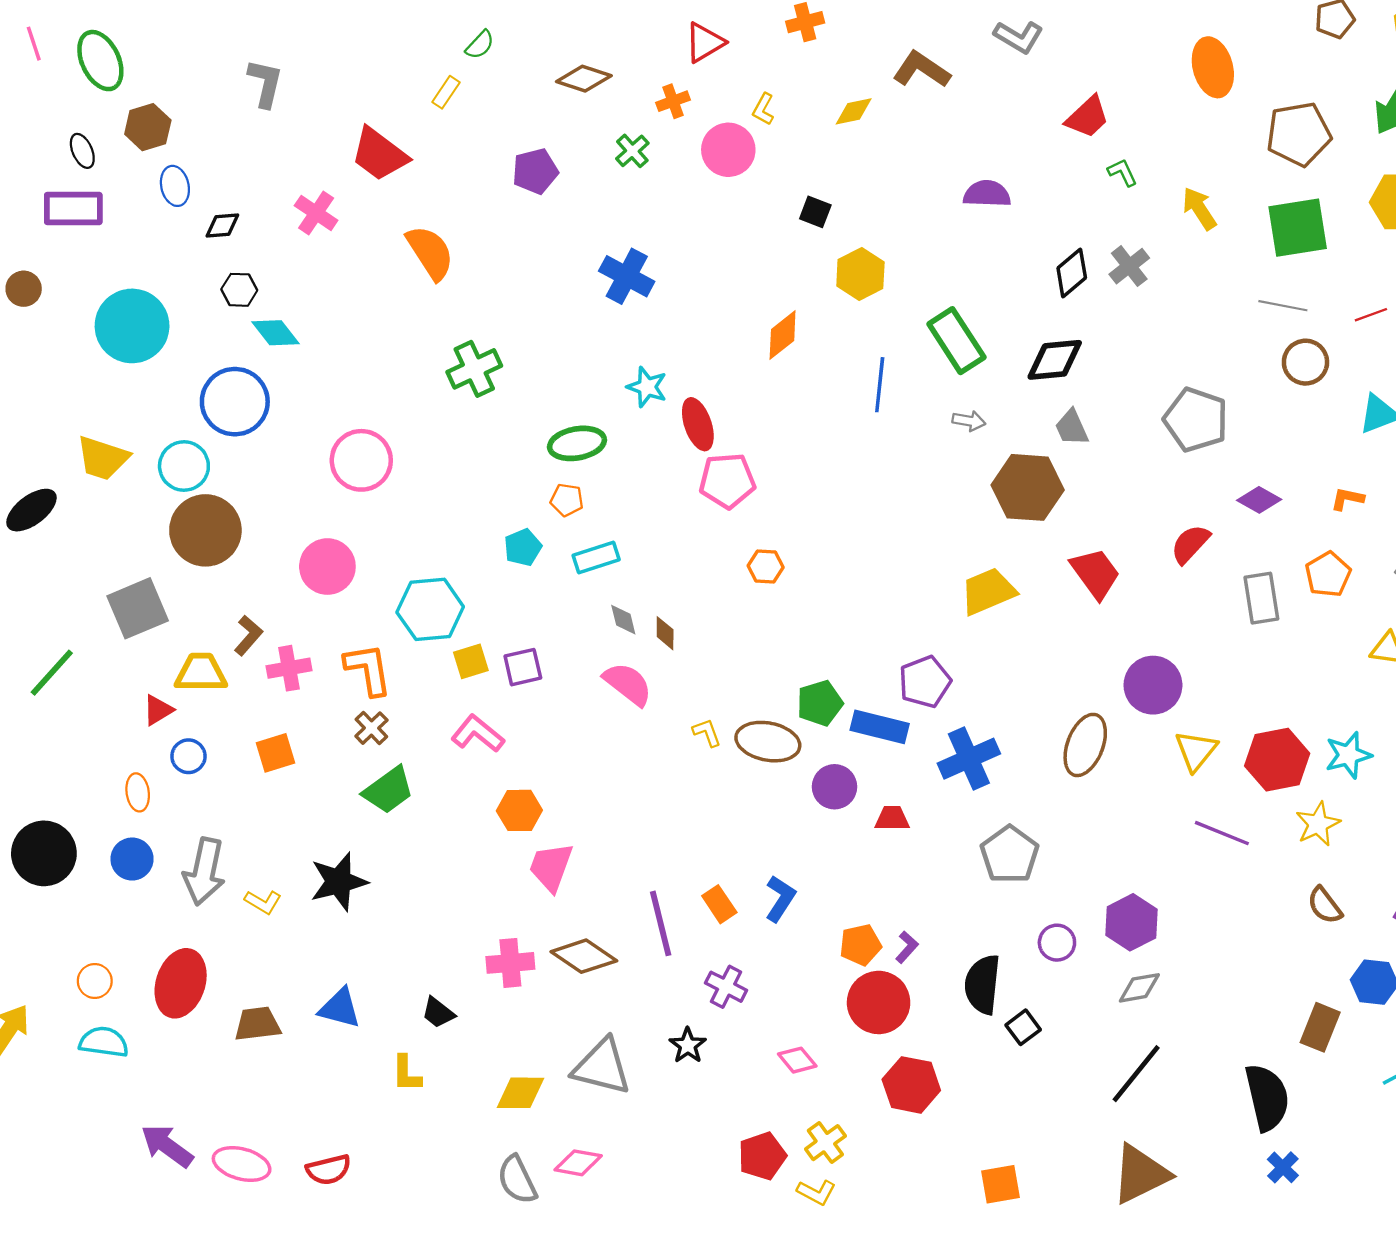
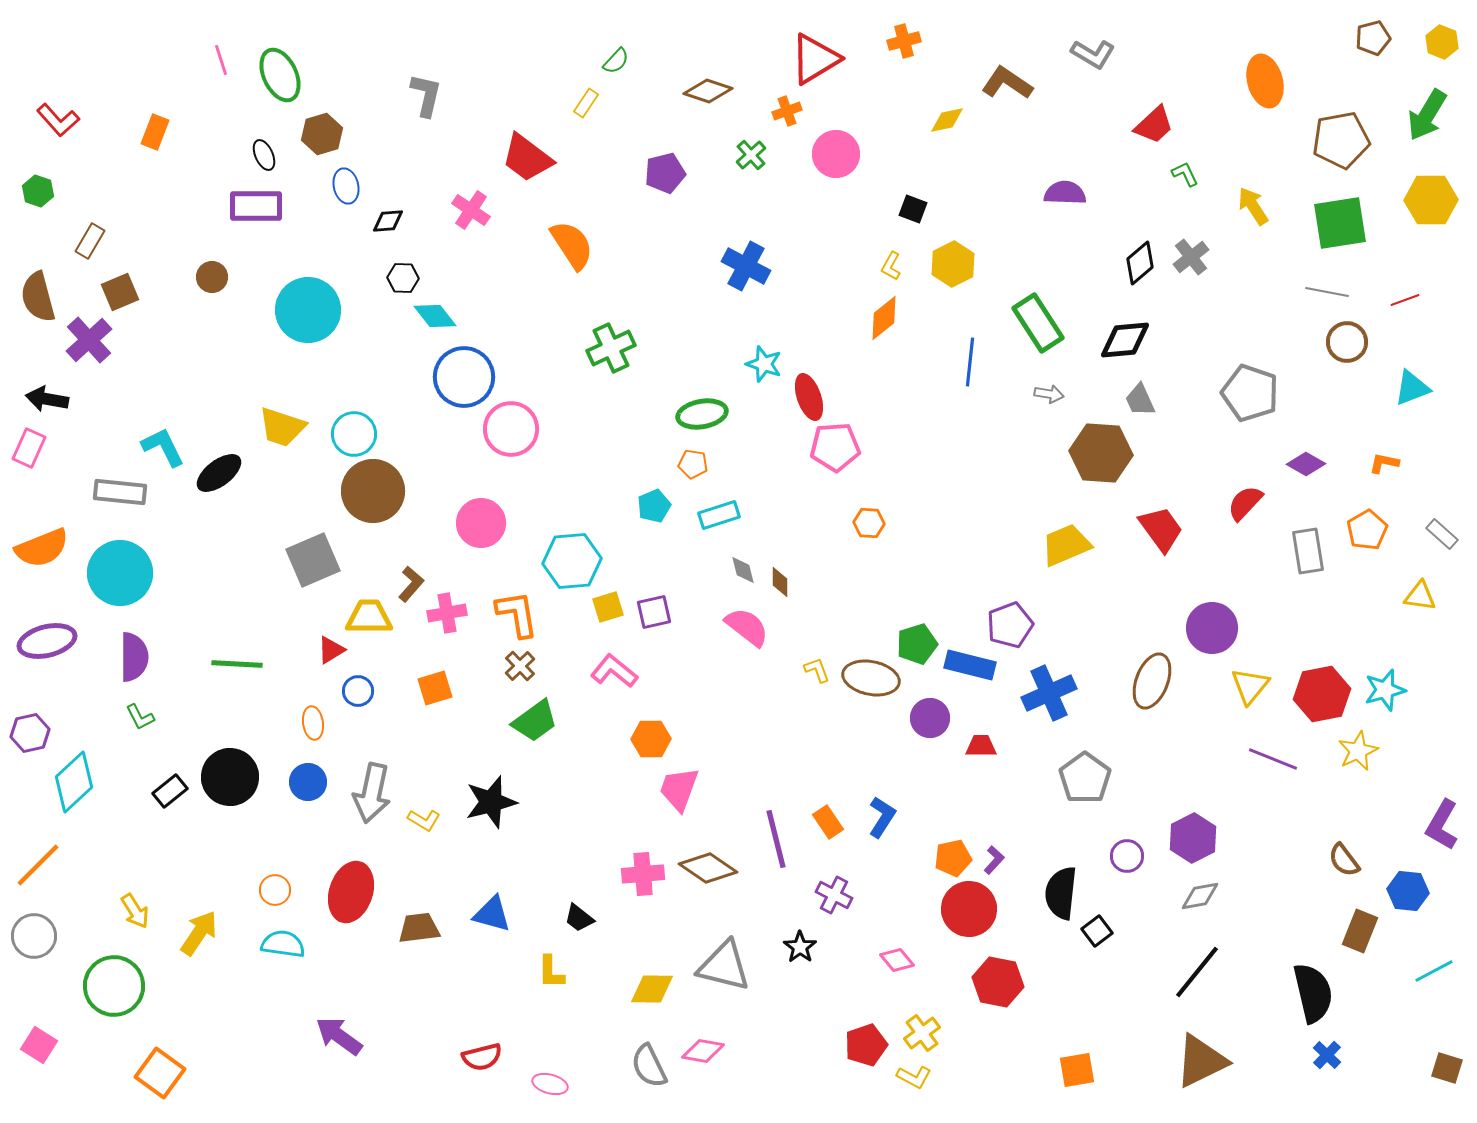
red triangle: (705, 42) -> (815, 59), size x1.4
yellow L-shape: (763, 109) -> (891, 266), moved
blue circle: (235, 402) -> (464, 377), moved
green line: (52, 673) -> (237, 664), moved, turned 51
brown semicircle: (1325, 905) -> (1344, 860), moved
pink ellipse: (242, 1164) -> (550, 1084), moved, size x0.7

